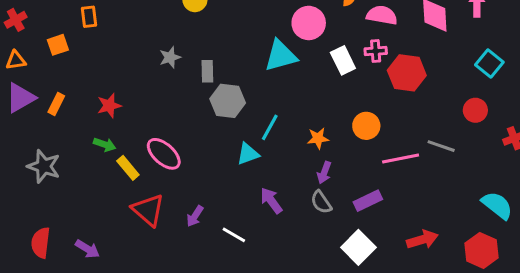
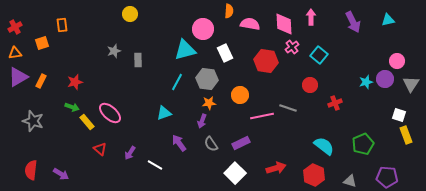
pink cross: (376, 51) -> (292, 47), moved, turned -32
gray hexagon: (228, 101) -> (207, 79), moved
cyan line: (270, 127) -> (177, 82), moved
purple arrow: (324, 173) -> (202, 121), moved
red triangle: (148, 210) -> (100, 149), size x0.6

